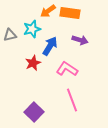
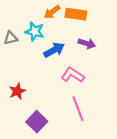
cyan star: (32, 29) -> (35, 31), turned 30
blue arrow: (50, 46) -> (54, 50), turned 30
red star: (33, 63) -> (17, 91), moved

